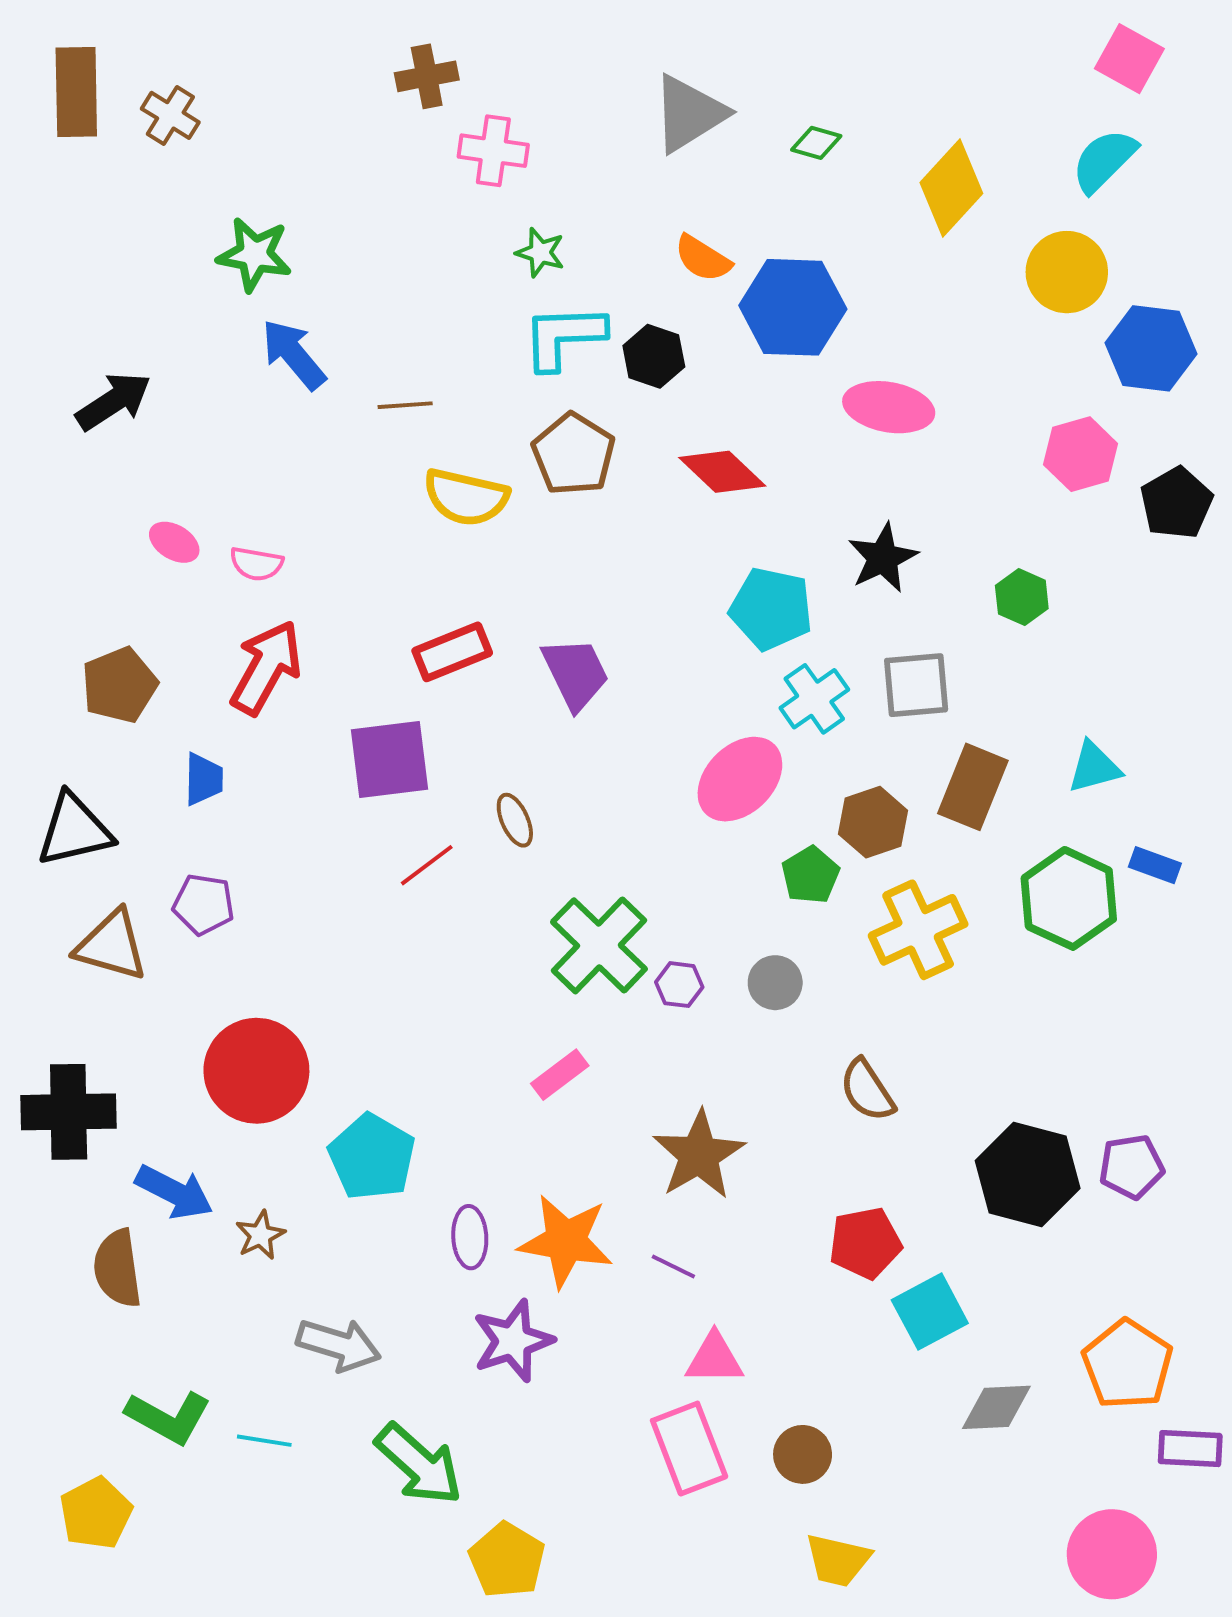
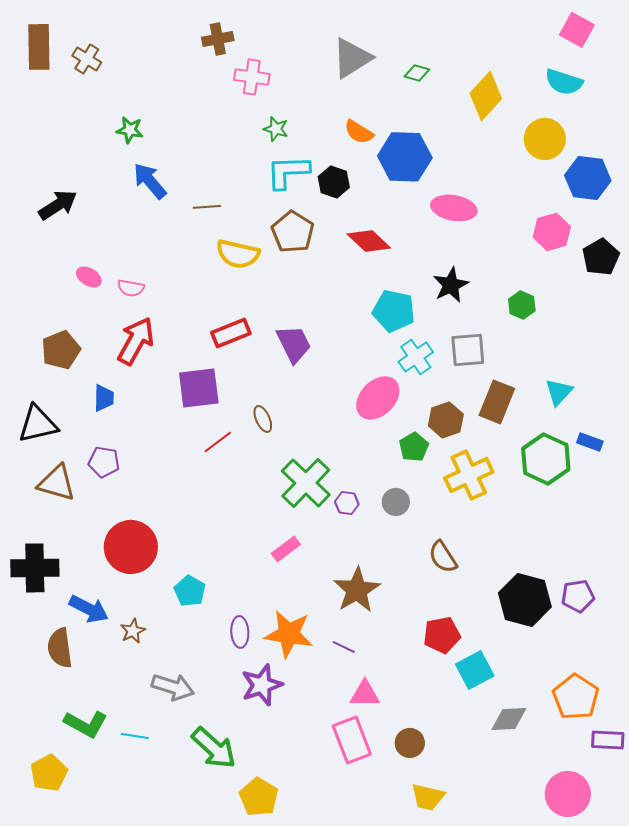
cyan semicircle: (1104, 161) -> (564, 82), turned -117
green star: (254, 254) -> (130, 130), size x0.7
cyan triangle: (1094, 767) -> (559, 392), turned -32
cyan pentagon: (372, 1157) -> (190, 591), size x0.7

